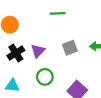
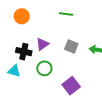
gray square: (70, 48) -> (71, 47), turned 32
black cross: (16, 53) -> (24, 52), moved, turned 35

